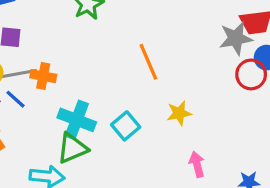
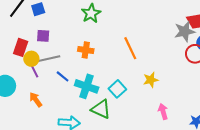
orange cross: (43, 76) -> (86, 50), moved
blue line: (15, 99) -> (63, 76), moved
green triangle: (72, 148) -> (101, 109), moved, turned 50

